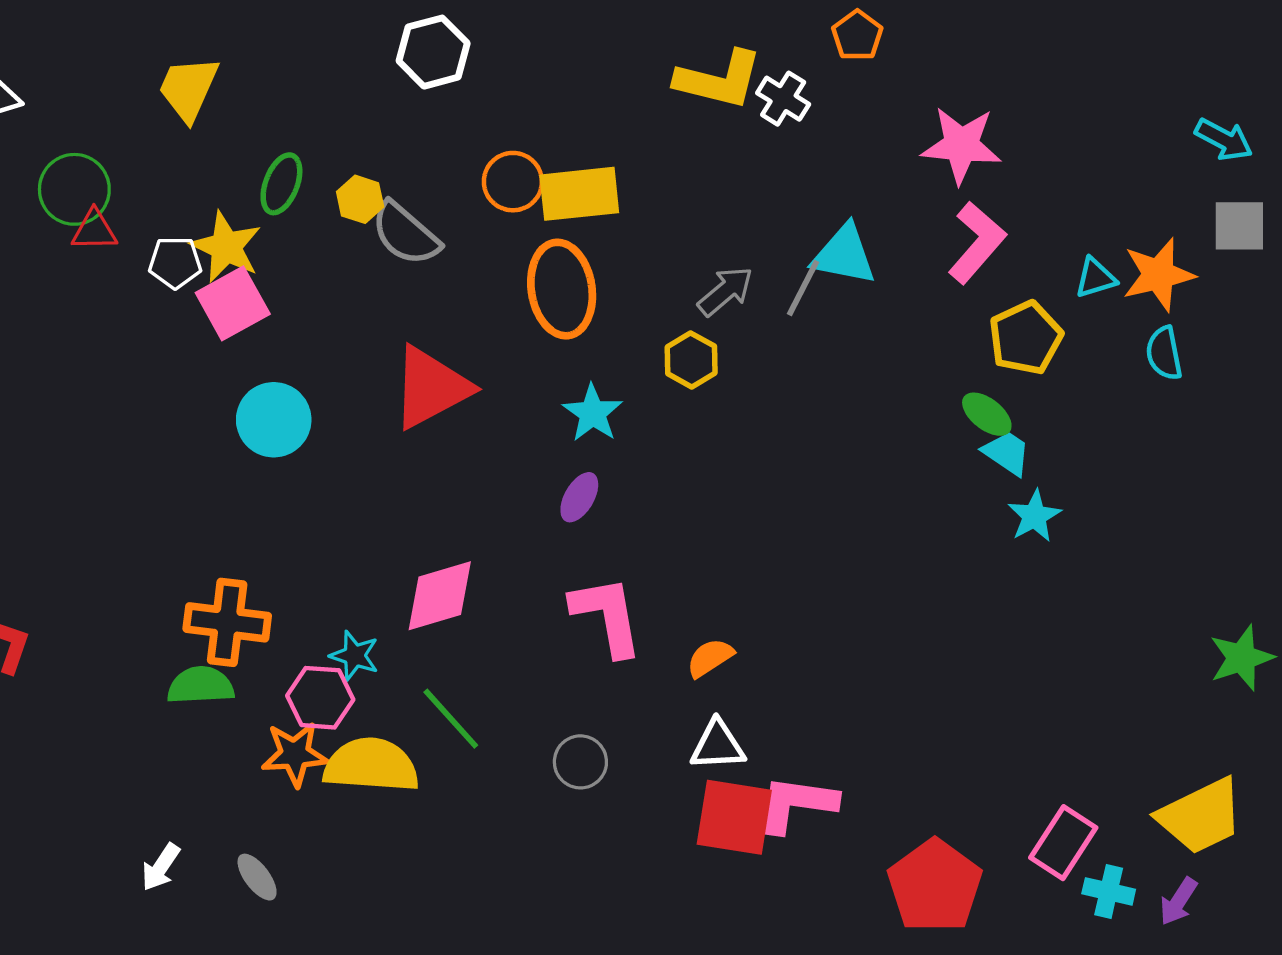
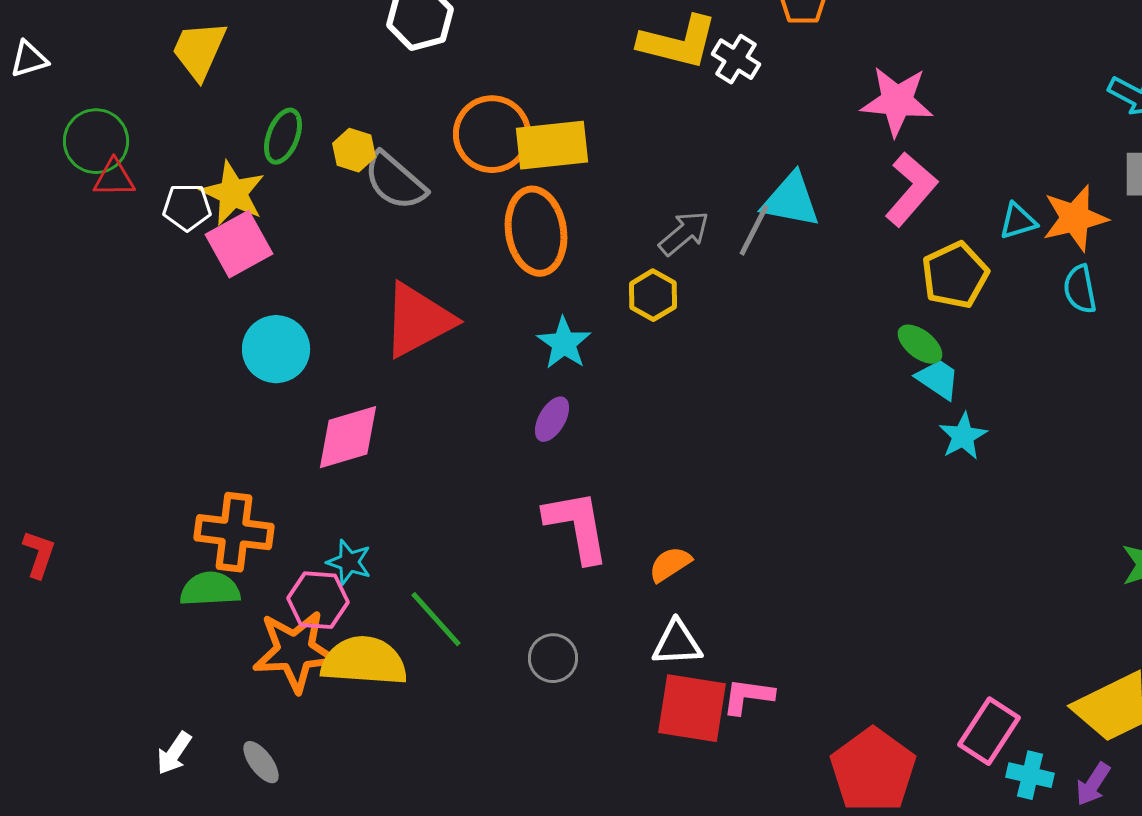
orange circle: (513, 182) -> (492, 134), size x1.4
pink diamond: (440, 596) -> (348, 437), moved
orange star: (295, 754) -> (295, 651), size x1.4
pink L-shape: (796, 804) -> (748, 696), size x0.7

